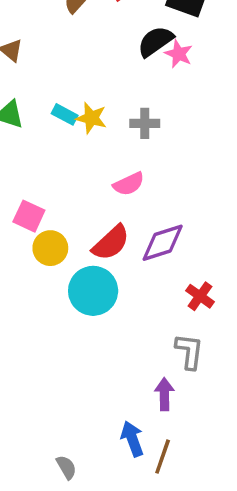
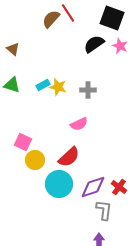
pink star: (179, 54) -> (120, 46), moved
cyan rectangle: (65, 114) -> (43, 85), turned -56
purple diamond: (163, 243) -> (93, 187), moved
gray L-shape: (189, 351) -> (104, 210), moved

